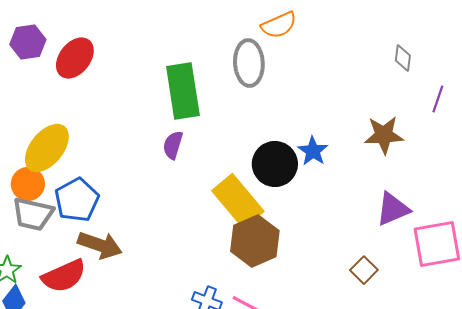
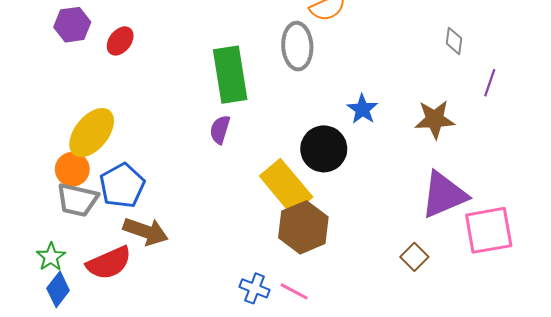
red ellipse: (75, 58) -> (120, 41), size x0.7
blue star: (313, 151) -> (362, 109), moved
purple triangle: (393, 209) -> (444, 195), size x1.4

